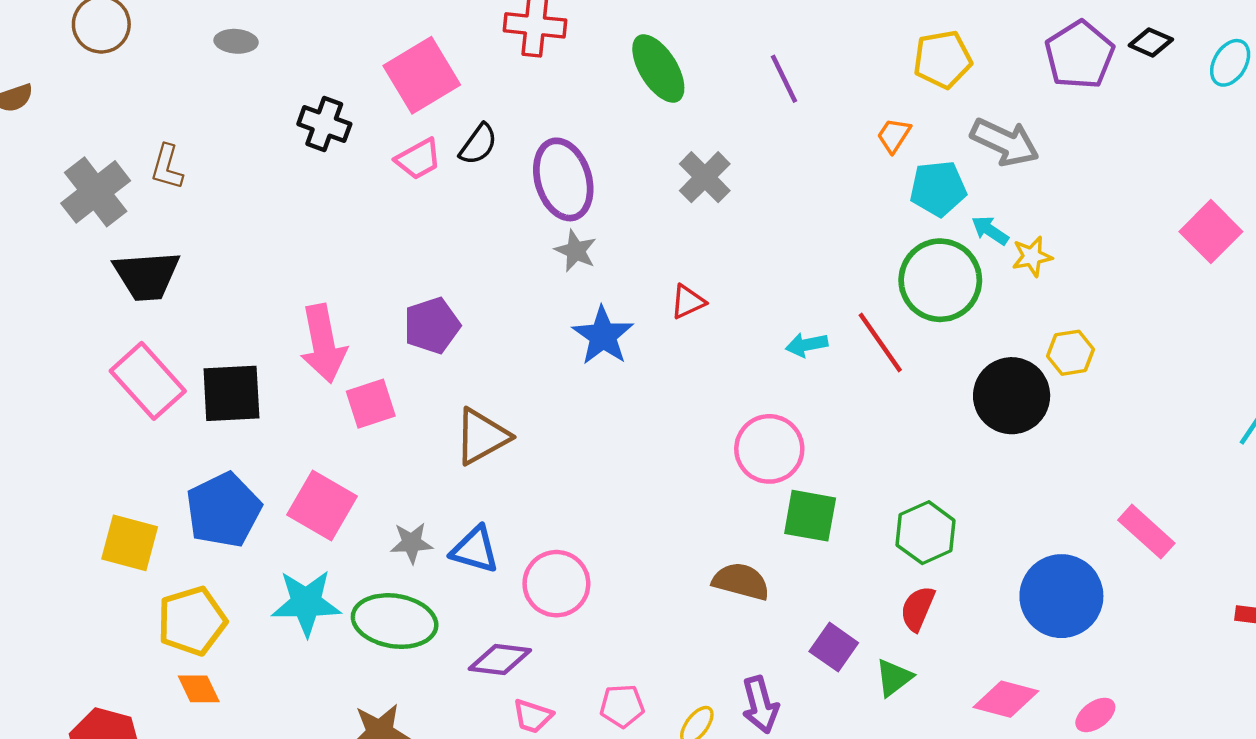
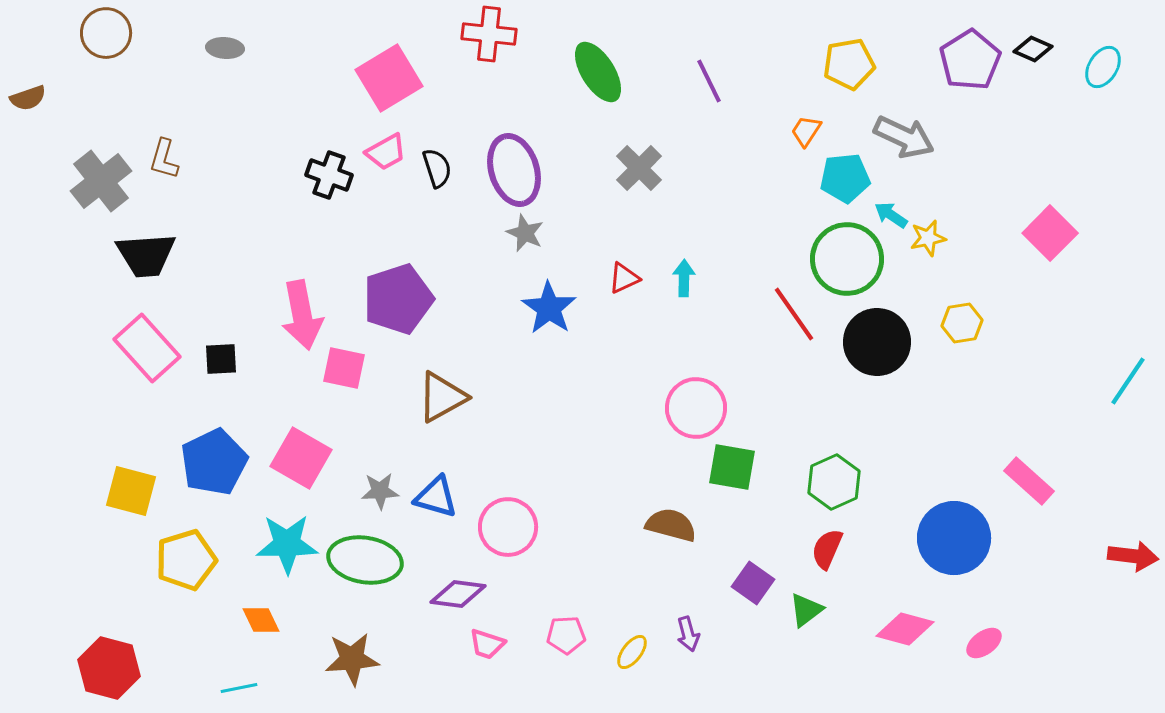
black cross: (324, 124) -> (329, 175), moved
black semicircle: (478, 144) -> (437, 168), moved, turned -54
pink square: (1211, 232) -> (1050, 233), moved
purple pentagon: (432, 326) -> (398, 299), size x1.4
cyan arrow: (807, 345) -> (684, 278), moved, turned 102
black square: (231, 393) -> (221, 359), size x0.6
black circle: (1012, 396) -> (877, 342), moved
pink square: (371, 404) -> (344, 368), turned 30
orange diamond: (199, 689) -> (261, 620), moved
purple arrow: (760, 705) -> (688, 634), size x0.7

